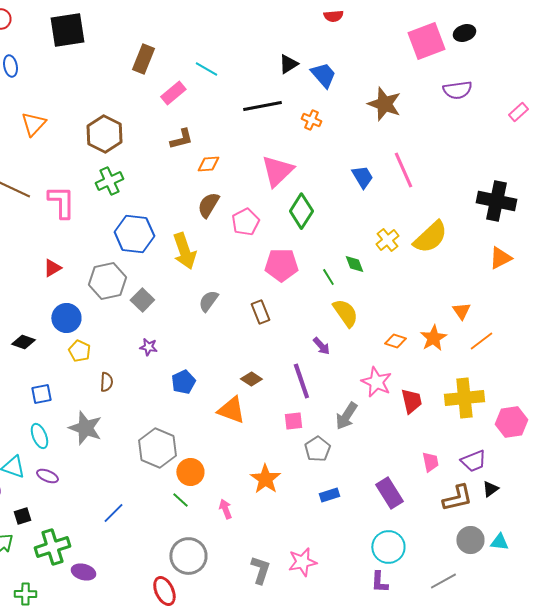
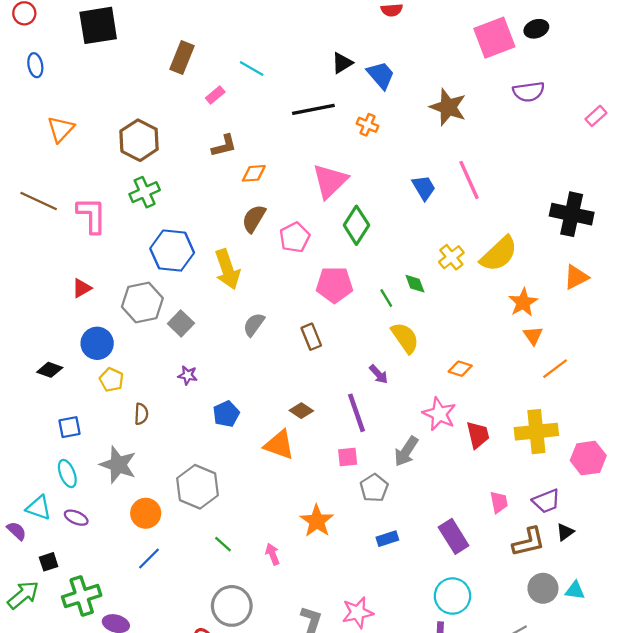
pink rectangle: (173, 93) -> (215, 95), size x0.7
orange star: (433, 338) -> (523, 302), moved
orange circle: (190, 472) -> (146, 513), moved

